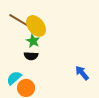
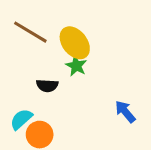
yellow ellipse: (36, 26) -> (75, 43), moved
green star: (33, 41) -> (76, 66), moved

